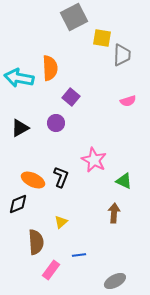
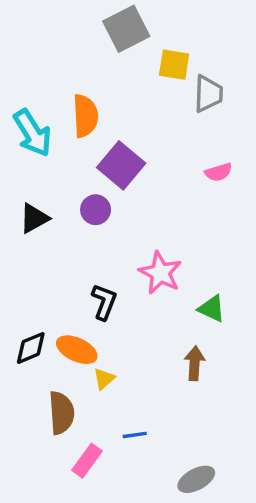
cyan arrow: (19, 78) -> (32, 133), turned -132
purple square: (71, 97) -> (121, 165), size x1.5
orange ellipse: (33, 180) -> (77, 350), moved

